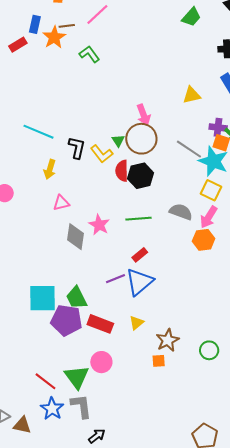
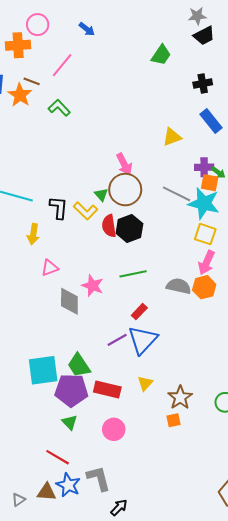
brown line: (67, 26) -> (32, 81), turned 35
gray semicircle: (181, 212) -> (179, 286), moved
green triangle: (77, 377) -> (70, 422), moved, size x0.6
brown triangle: (22, 425) -> (47, 492), moved

